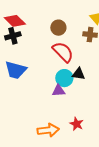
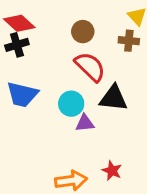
black triangle: (79, 74) -> (113, 98), size x1.5
cyan circle: (64, 78) -> (71, 104), moved

